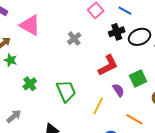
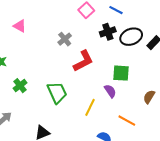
pink triangle: (30, 25) -> (20, 26), size x0.6
red L-shape: (108, 65) -> (83, 61), moved
green square: (138, 78) -> (121, 73), moved, turned 30

